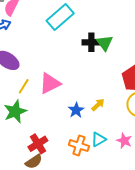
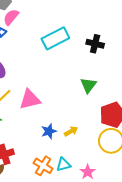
black cross: (91, 42) -> (95, 44), moved
green triangle: (105, 43) -> (88, 85), moved

